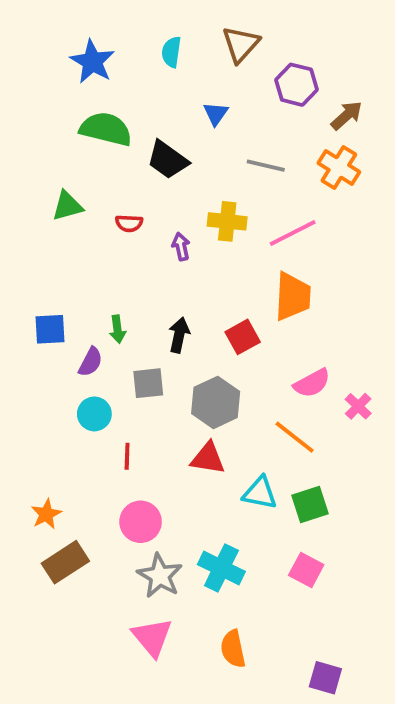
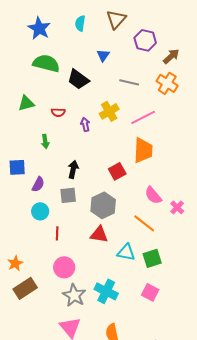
yellow cross: (227, 221) -> (109, 111), turned -36
green arrow: (117, 329) -> (45, 141), moved
black arrow: (179, 335) -> (73, 169), moved
pink semicircle: (312, 383) -> (153, 195), turned 78

